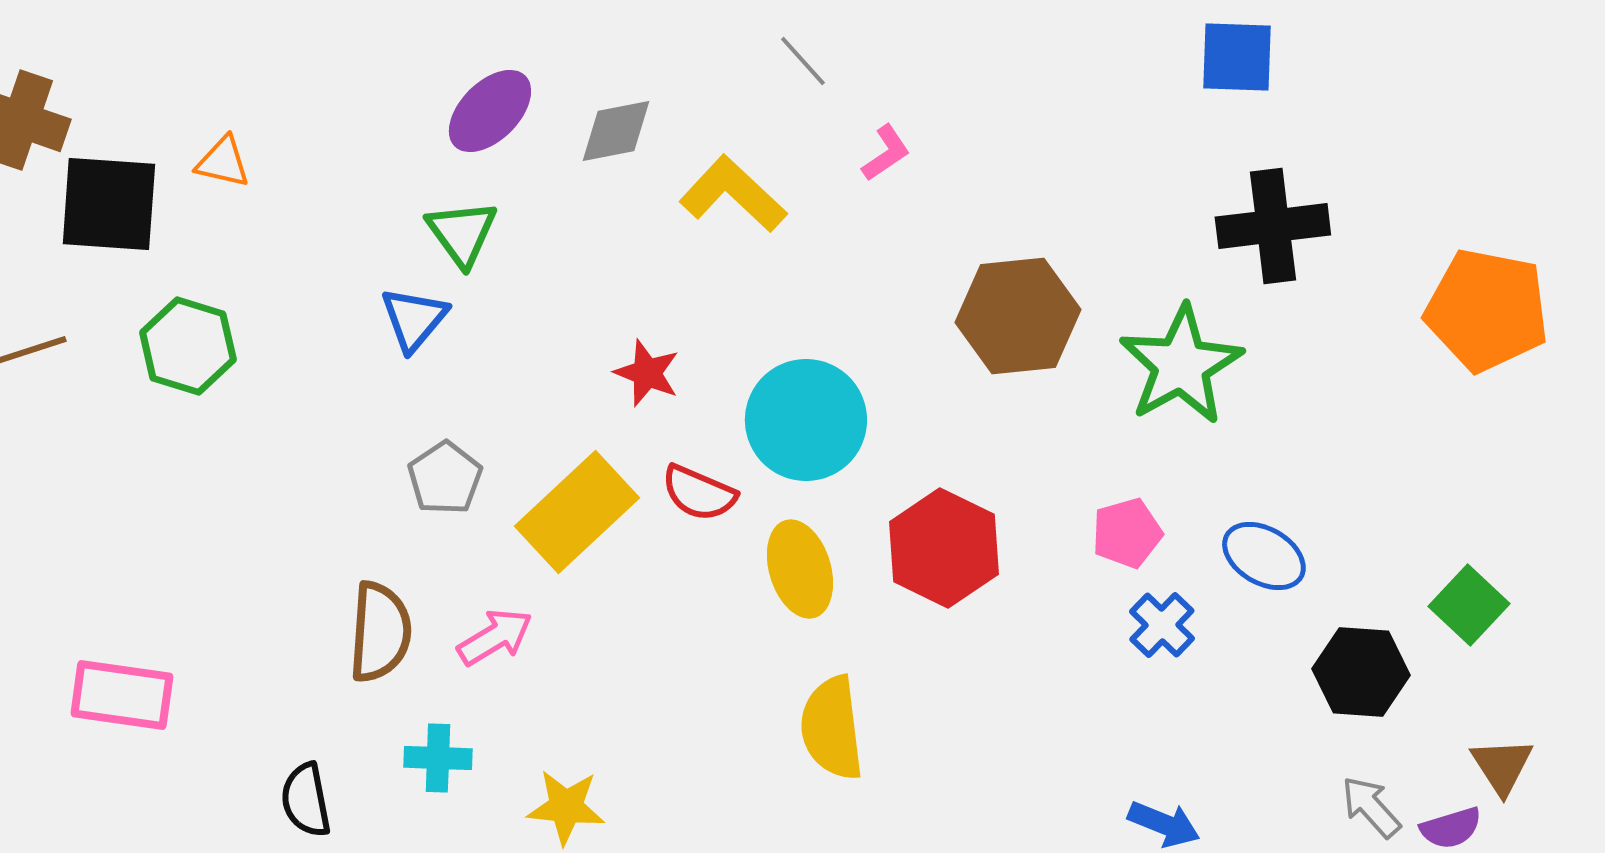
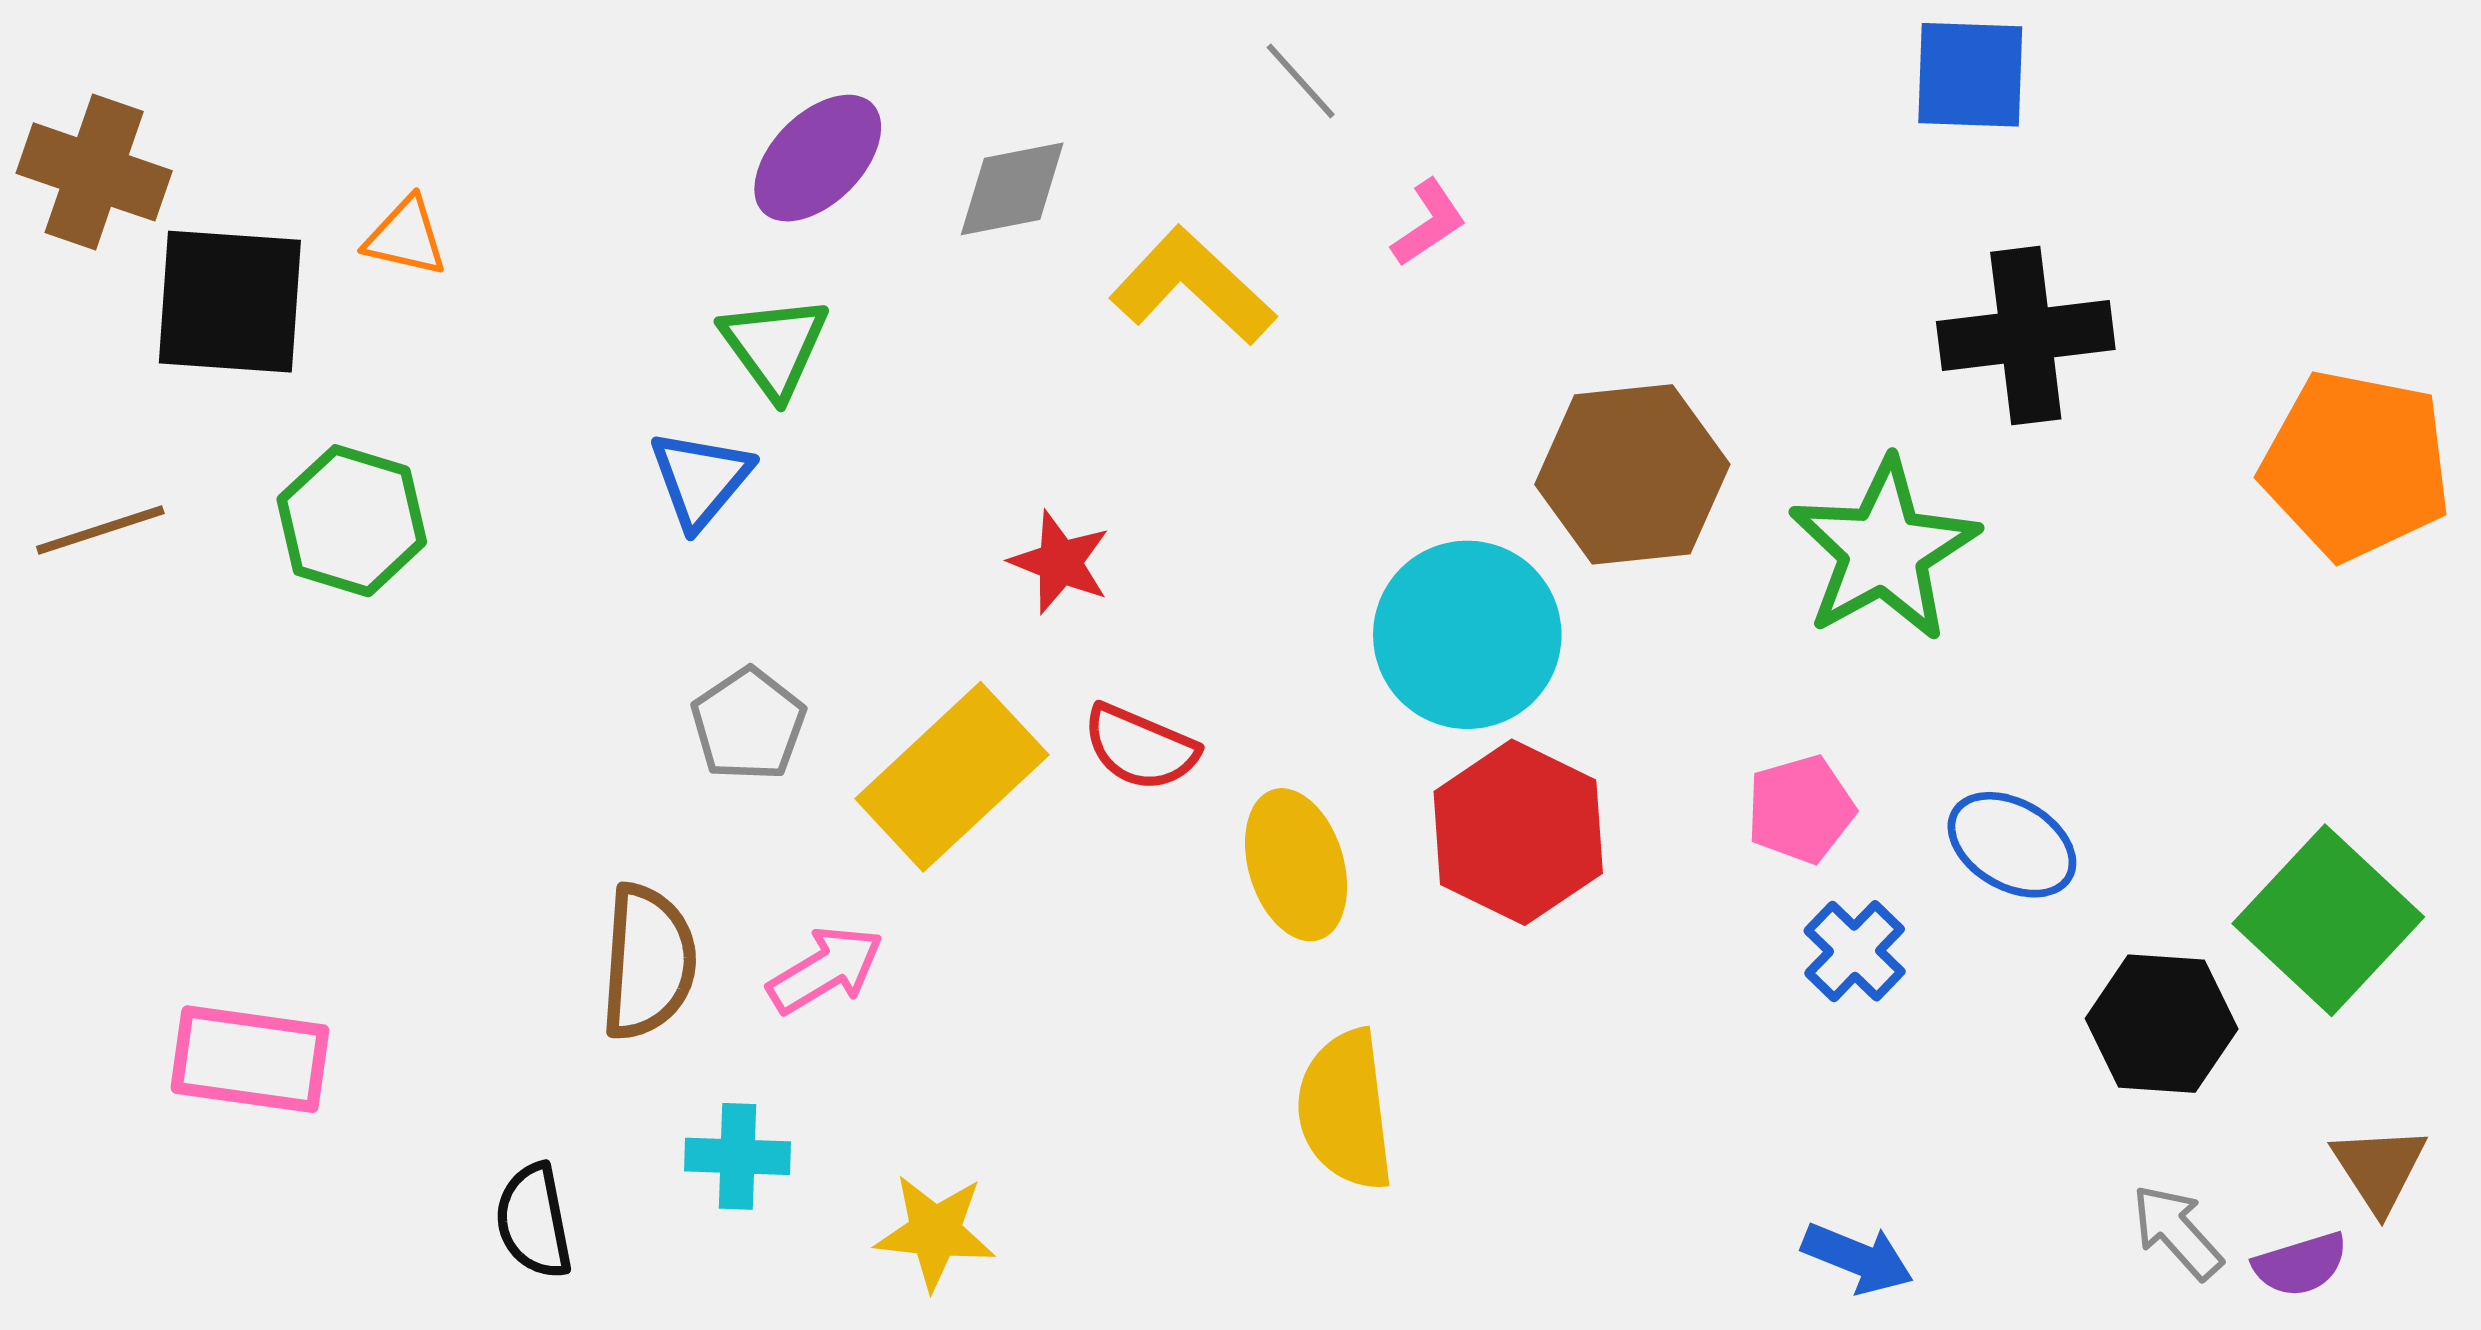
cyan circle: (806, 420) -> (1467, 635), moved
green square: (1469, 605) -> (2328, 920), size x1.5

